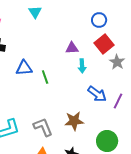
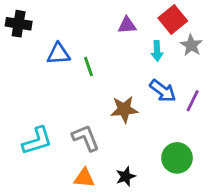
cyan arrow: (82, 66) -> (157, 51), moved
brown star: (74, 121) -> (124, 109), moved

